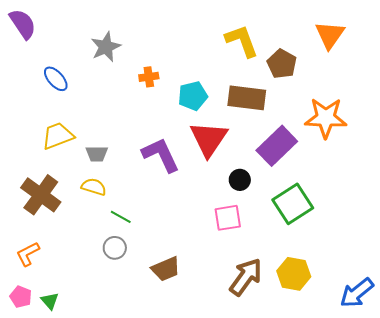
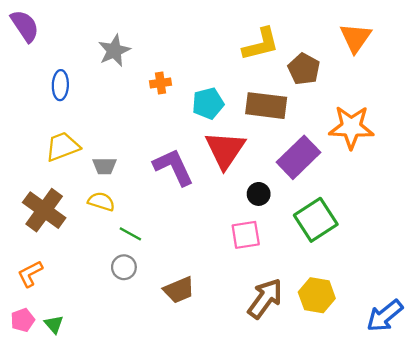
yellow L-shape: (242, 41) -> (261, 44), turned 96
blue ellipse: (56, 79) -> (60, 85), turned 44
pink pentagon: (21, 297) -> (23, 320), turned 30

